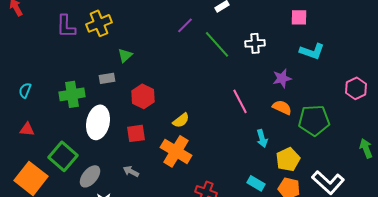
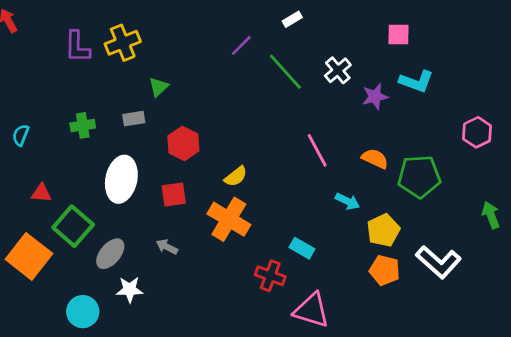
white cross: (255, 43) -> (338, 70), turned -36
purple star: (282, 78) -> (375, 97), moved
green cross: (72, 94) -> (83, 125), moved, size x0.7
red triangle: (27, 129) -> (41, 193), moved
cyan arrow: (262, 138) -> (347, 201), turned -48
cyan rectangle: (256, 183) -> (302, 248), moved

